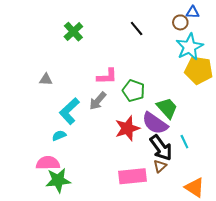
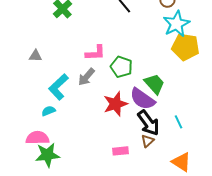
cyan line: (184, 142) -> (178, 122), moved
pink rectangle: (132, 176) -> (120, 151), size x0.6

